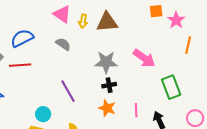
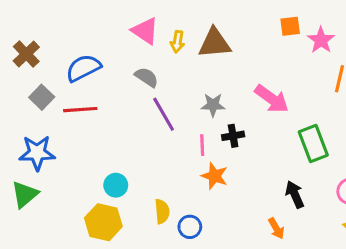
gray star: (106, 62) -> (213, 105), size x0.7
black cross: (109, 85) -> (233, 136), moved
purple line: (68, 91) -> (164, 114), moved
pink line: (136, 110) -> (202, 145), moved

